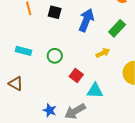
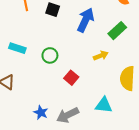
cyan triangle: (95, 91) -> (104, 105), moved

